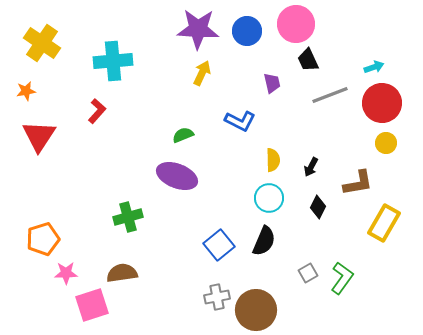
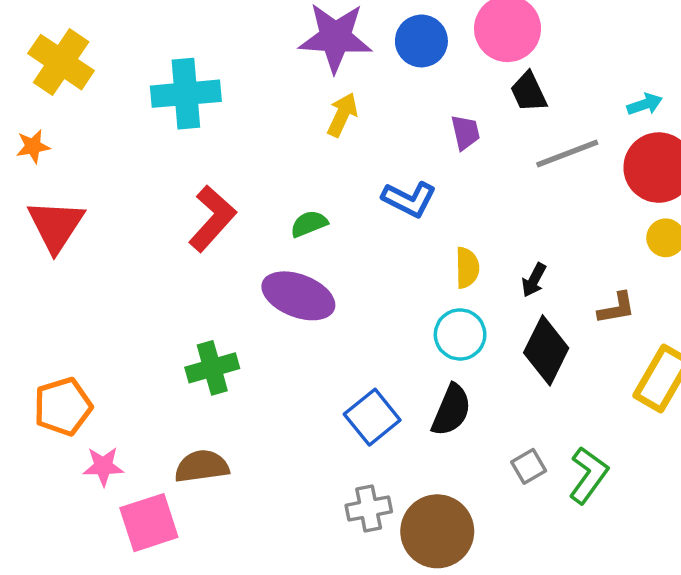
red L-shape: (97, 111) -> (212, 218), moved, size x1.5
brown L-shape: (358, 183) -> (616, 308), size x0.7
black diamond: (318, 207) -> (546, 350), size x1.6

